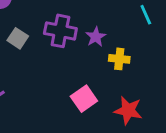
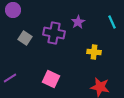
purple star: (96, 37) -> (78, 22), moved
pink square: (84, 99) -> (51, 79), moved, turned -30

